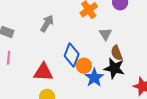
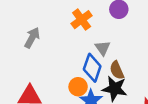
blue diamond: (72, 55) -> (92, 68), moved

